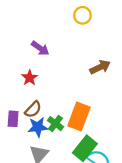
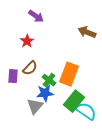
brown arrow: (100, 67) -> (87, 32), turned -132
blue star: (38, 127) -> (45, 93), moved

